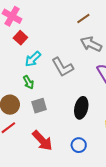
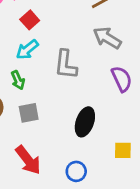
red square: (20, 38) -> (30, 20), moved
gray L-shape: (63, 67) -> (66, 65), turned 30

